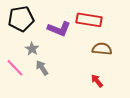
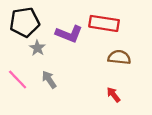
gray star: (32, 49) -> (37, 48), moved

